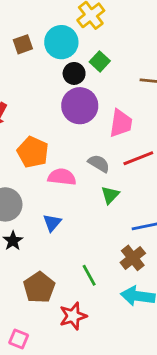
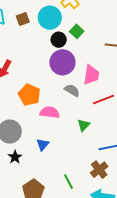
gray semicircle: (99, 163) -> (72, 90), moved

